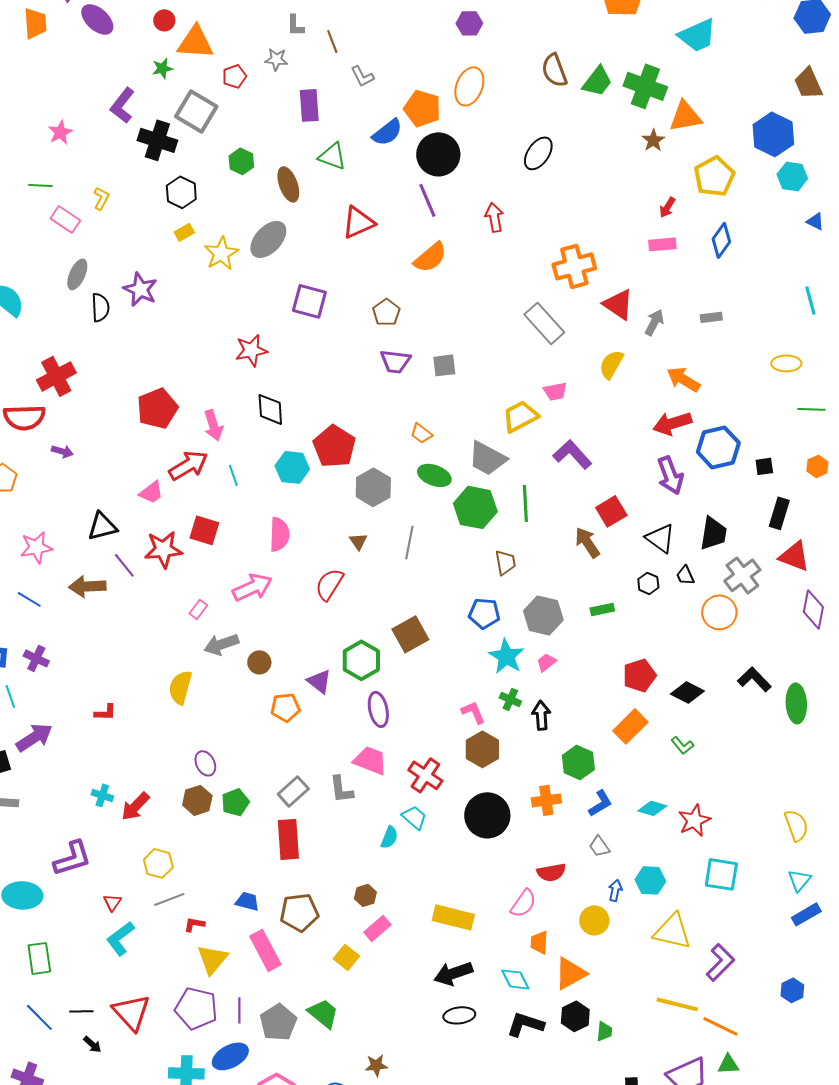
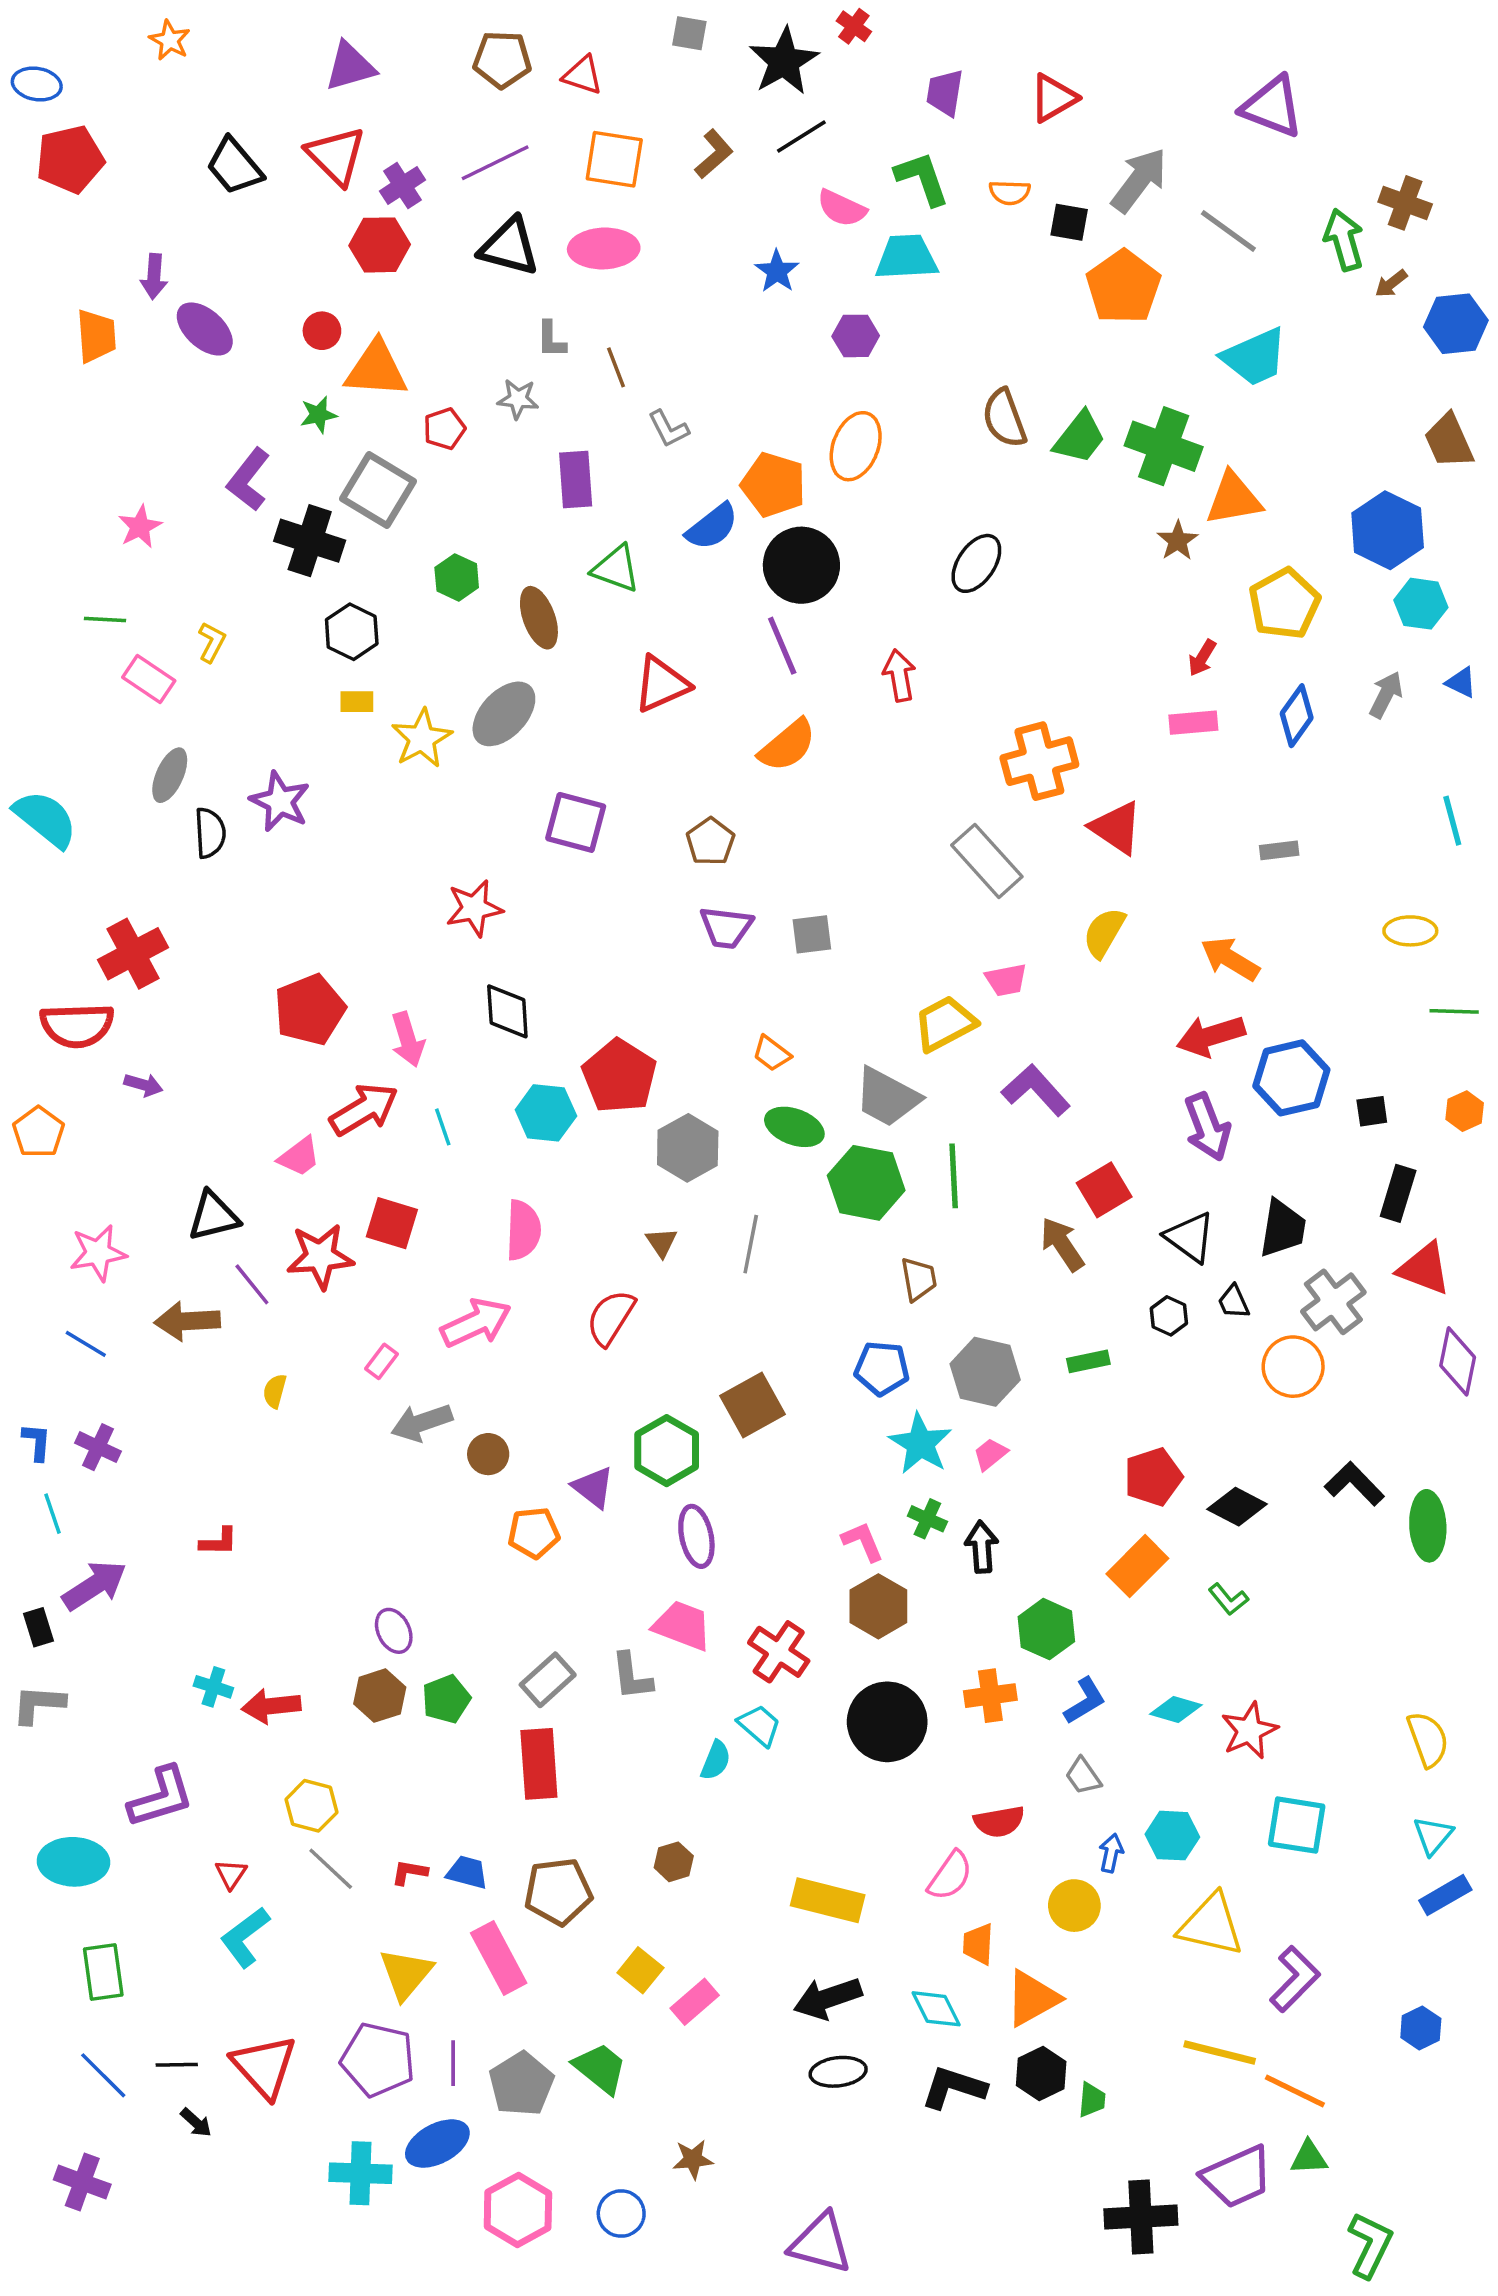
yellow rectangle: (184, 232) -> (357, 702), turned 30
gray arrow: (654, 322) -> (1386, 695), moved
yellow semicircle: (180, 687) -> (275, 1391), moved, size x0.6
red arrow: (135, 806) -> (271, 1706), turned 40
gray line: (169, 899) -> (331, 1869), turned 64
red L-shape: (194, 924) -> (409, 1872), moved
pink rectangle: (377, 928) -> (695, 2002), moved

